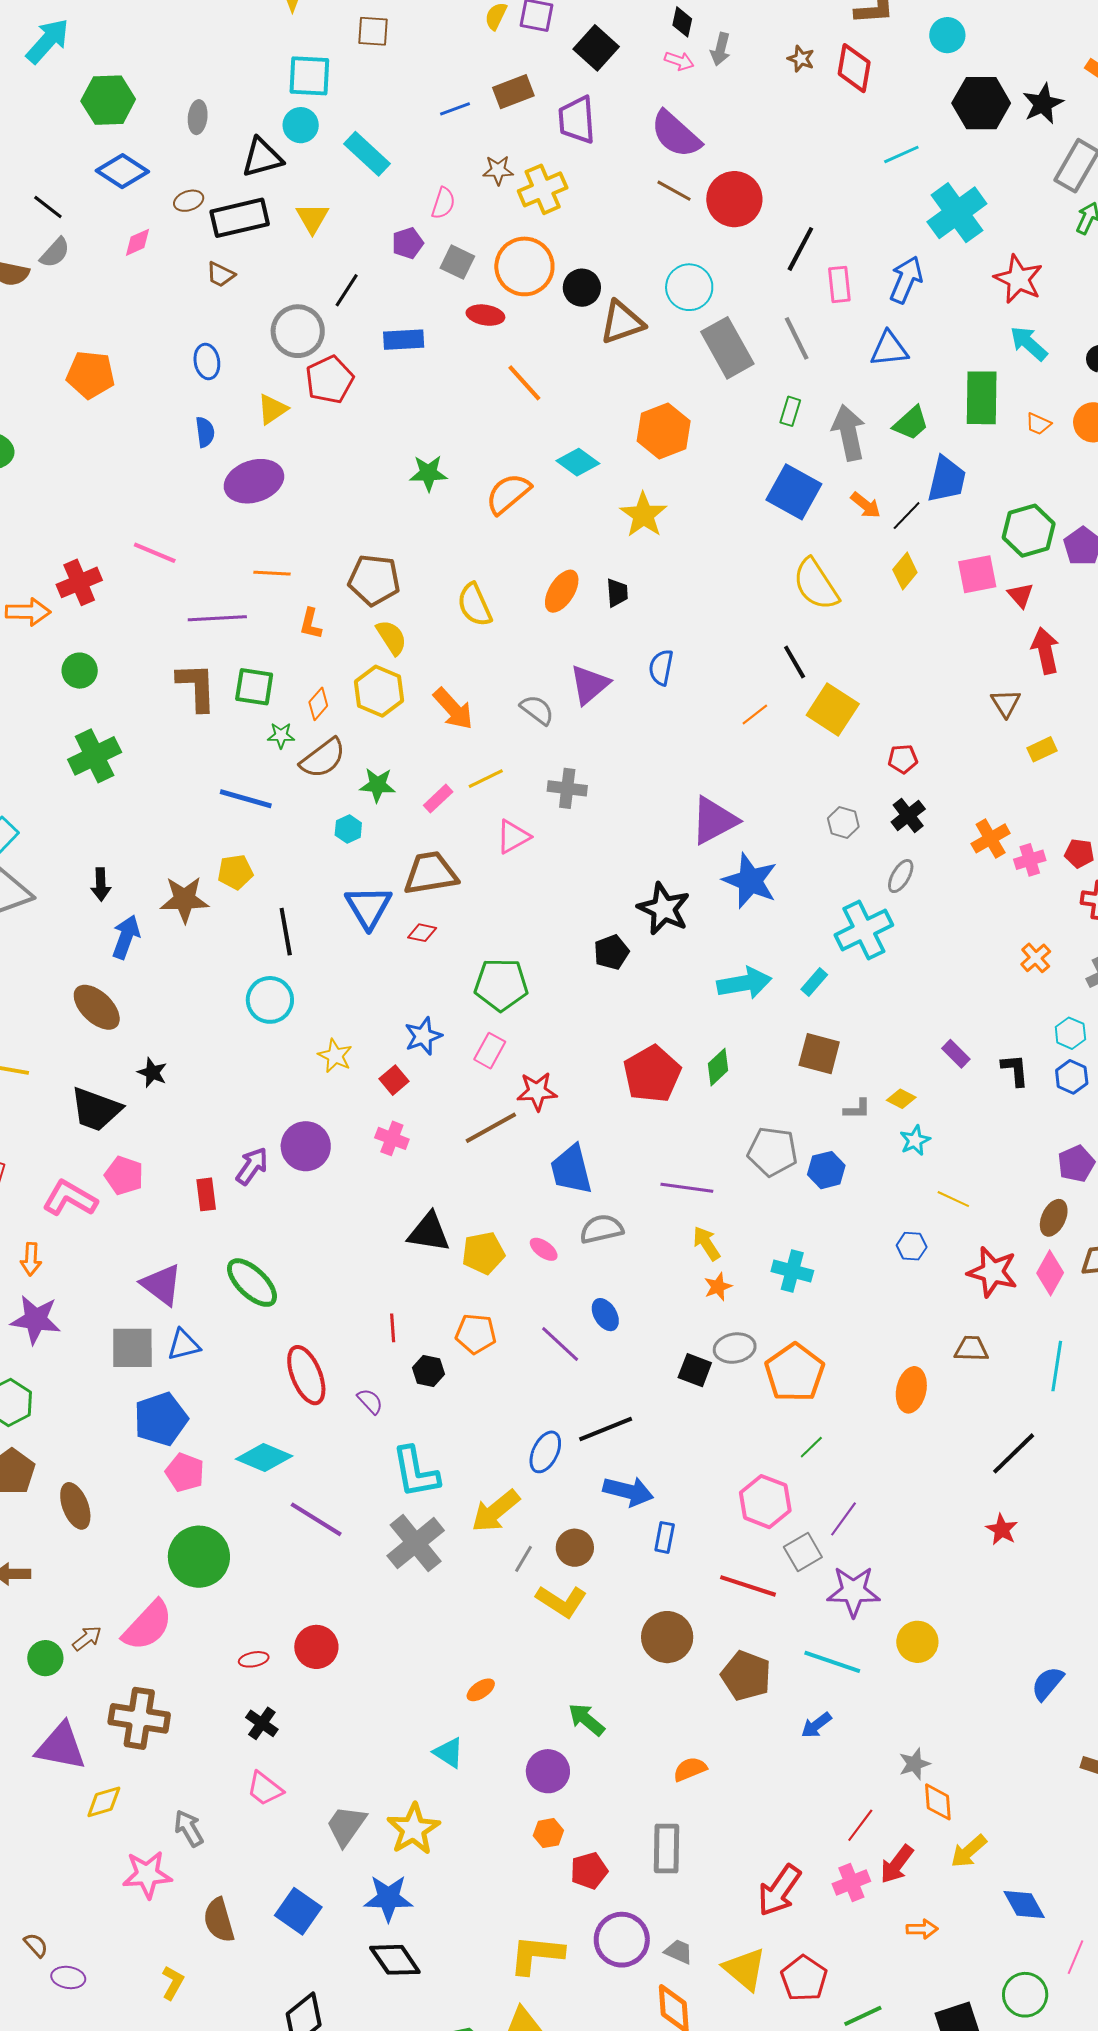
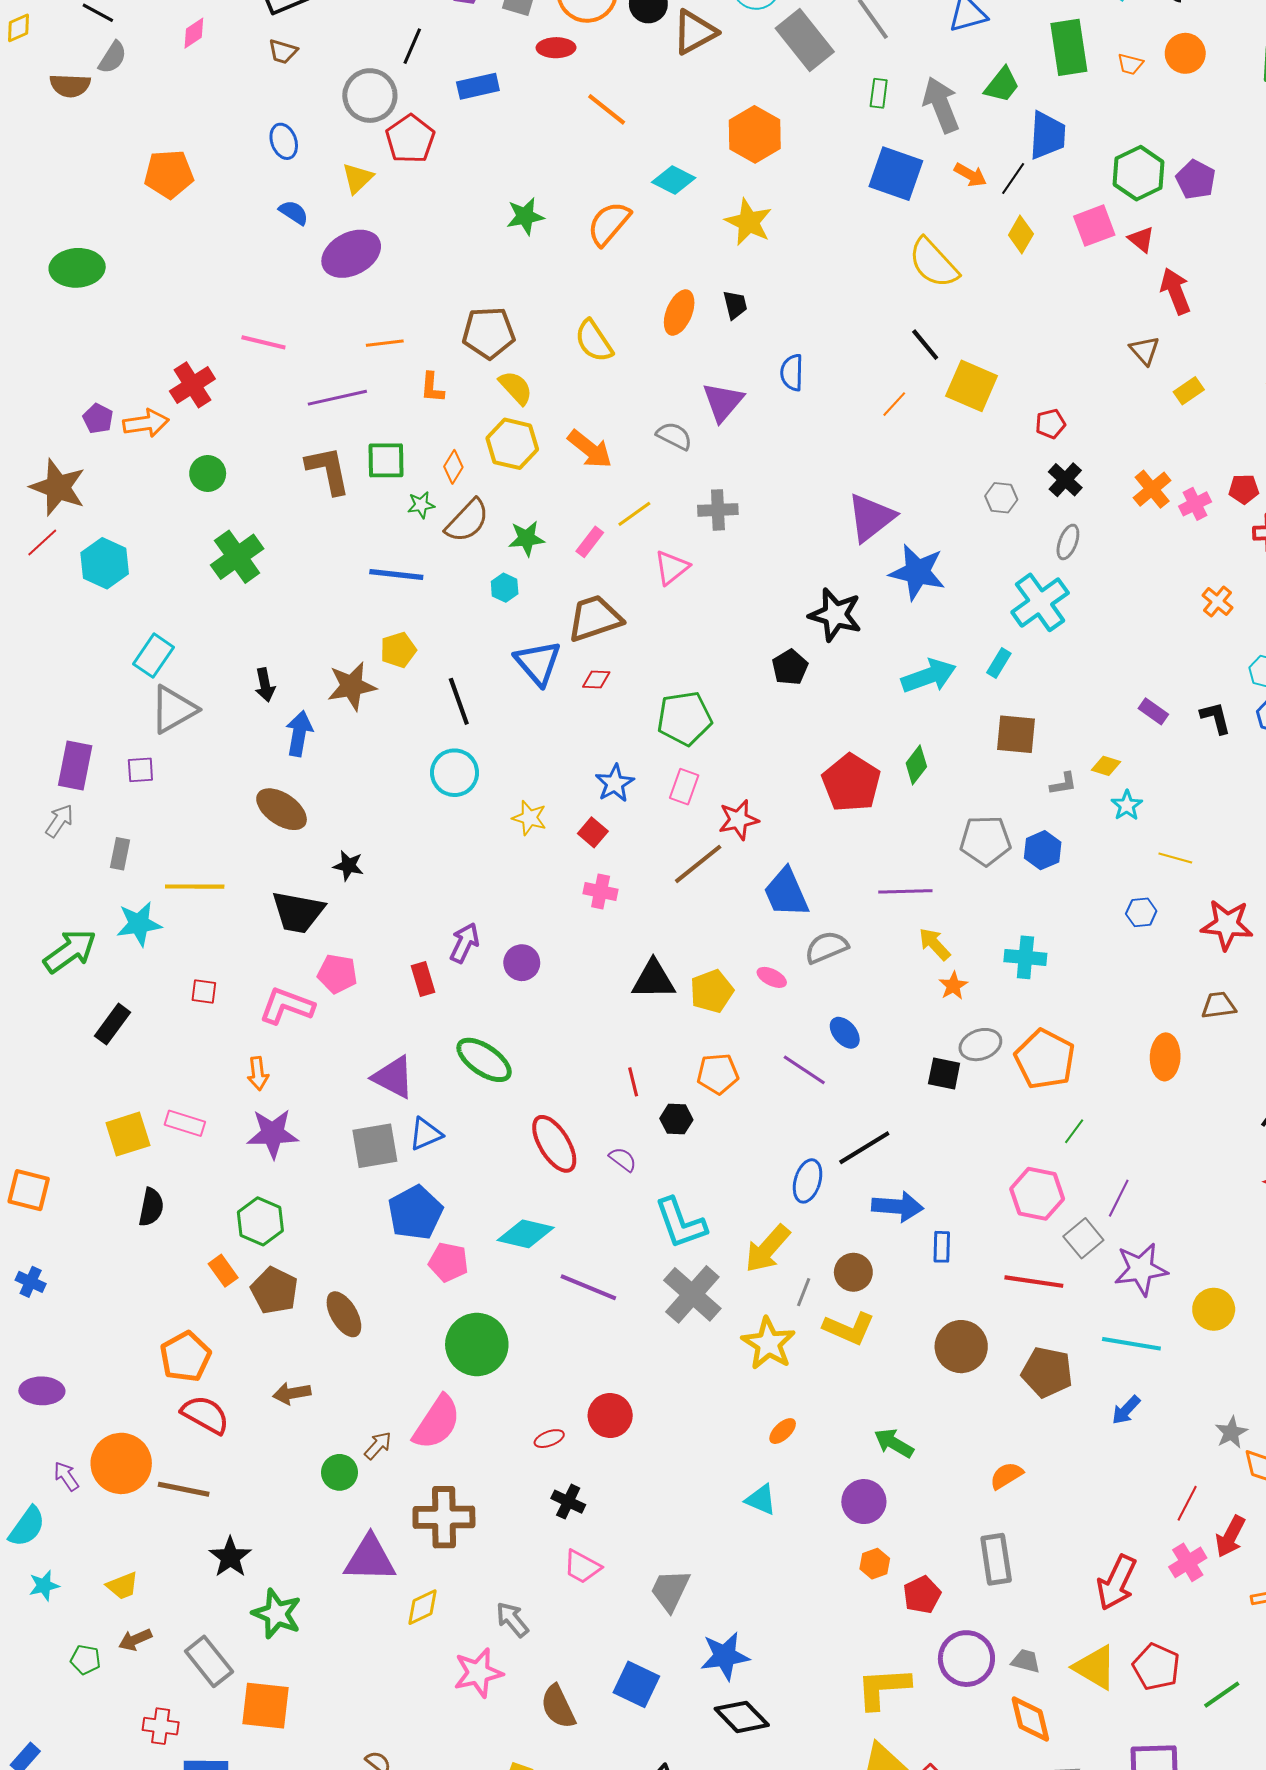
blue semicircle: (205, 432) -> (294, 213), turned -40
purple circle: (306, 1146) -> (522, 963), moved, size x0.7
yellow star: (413, 1829) -> (768, 1343), moved

